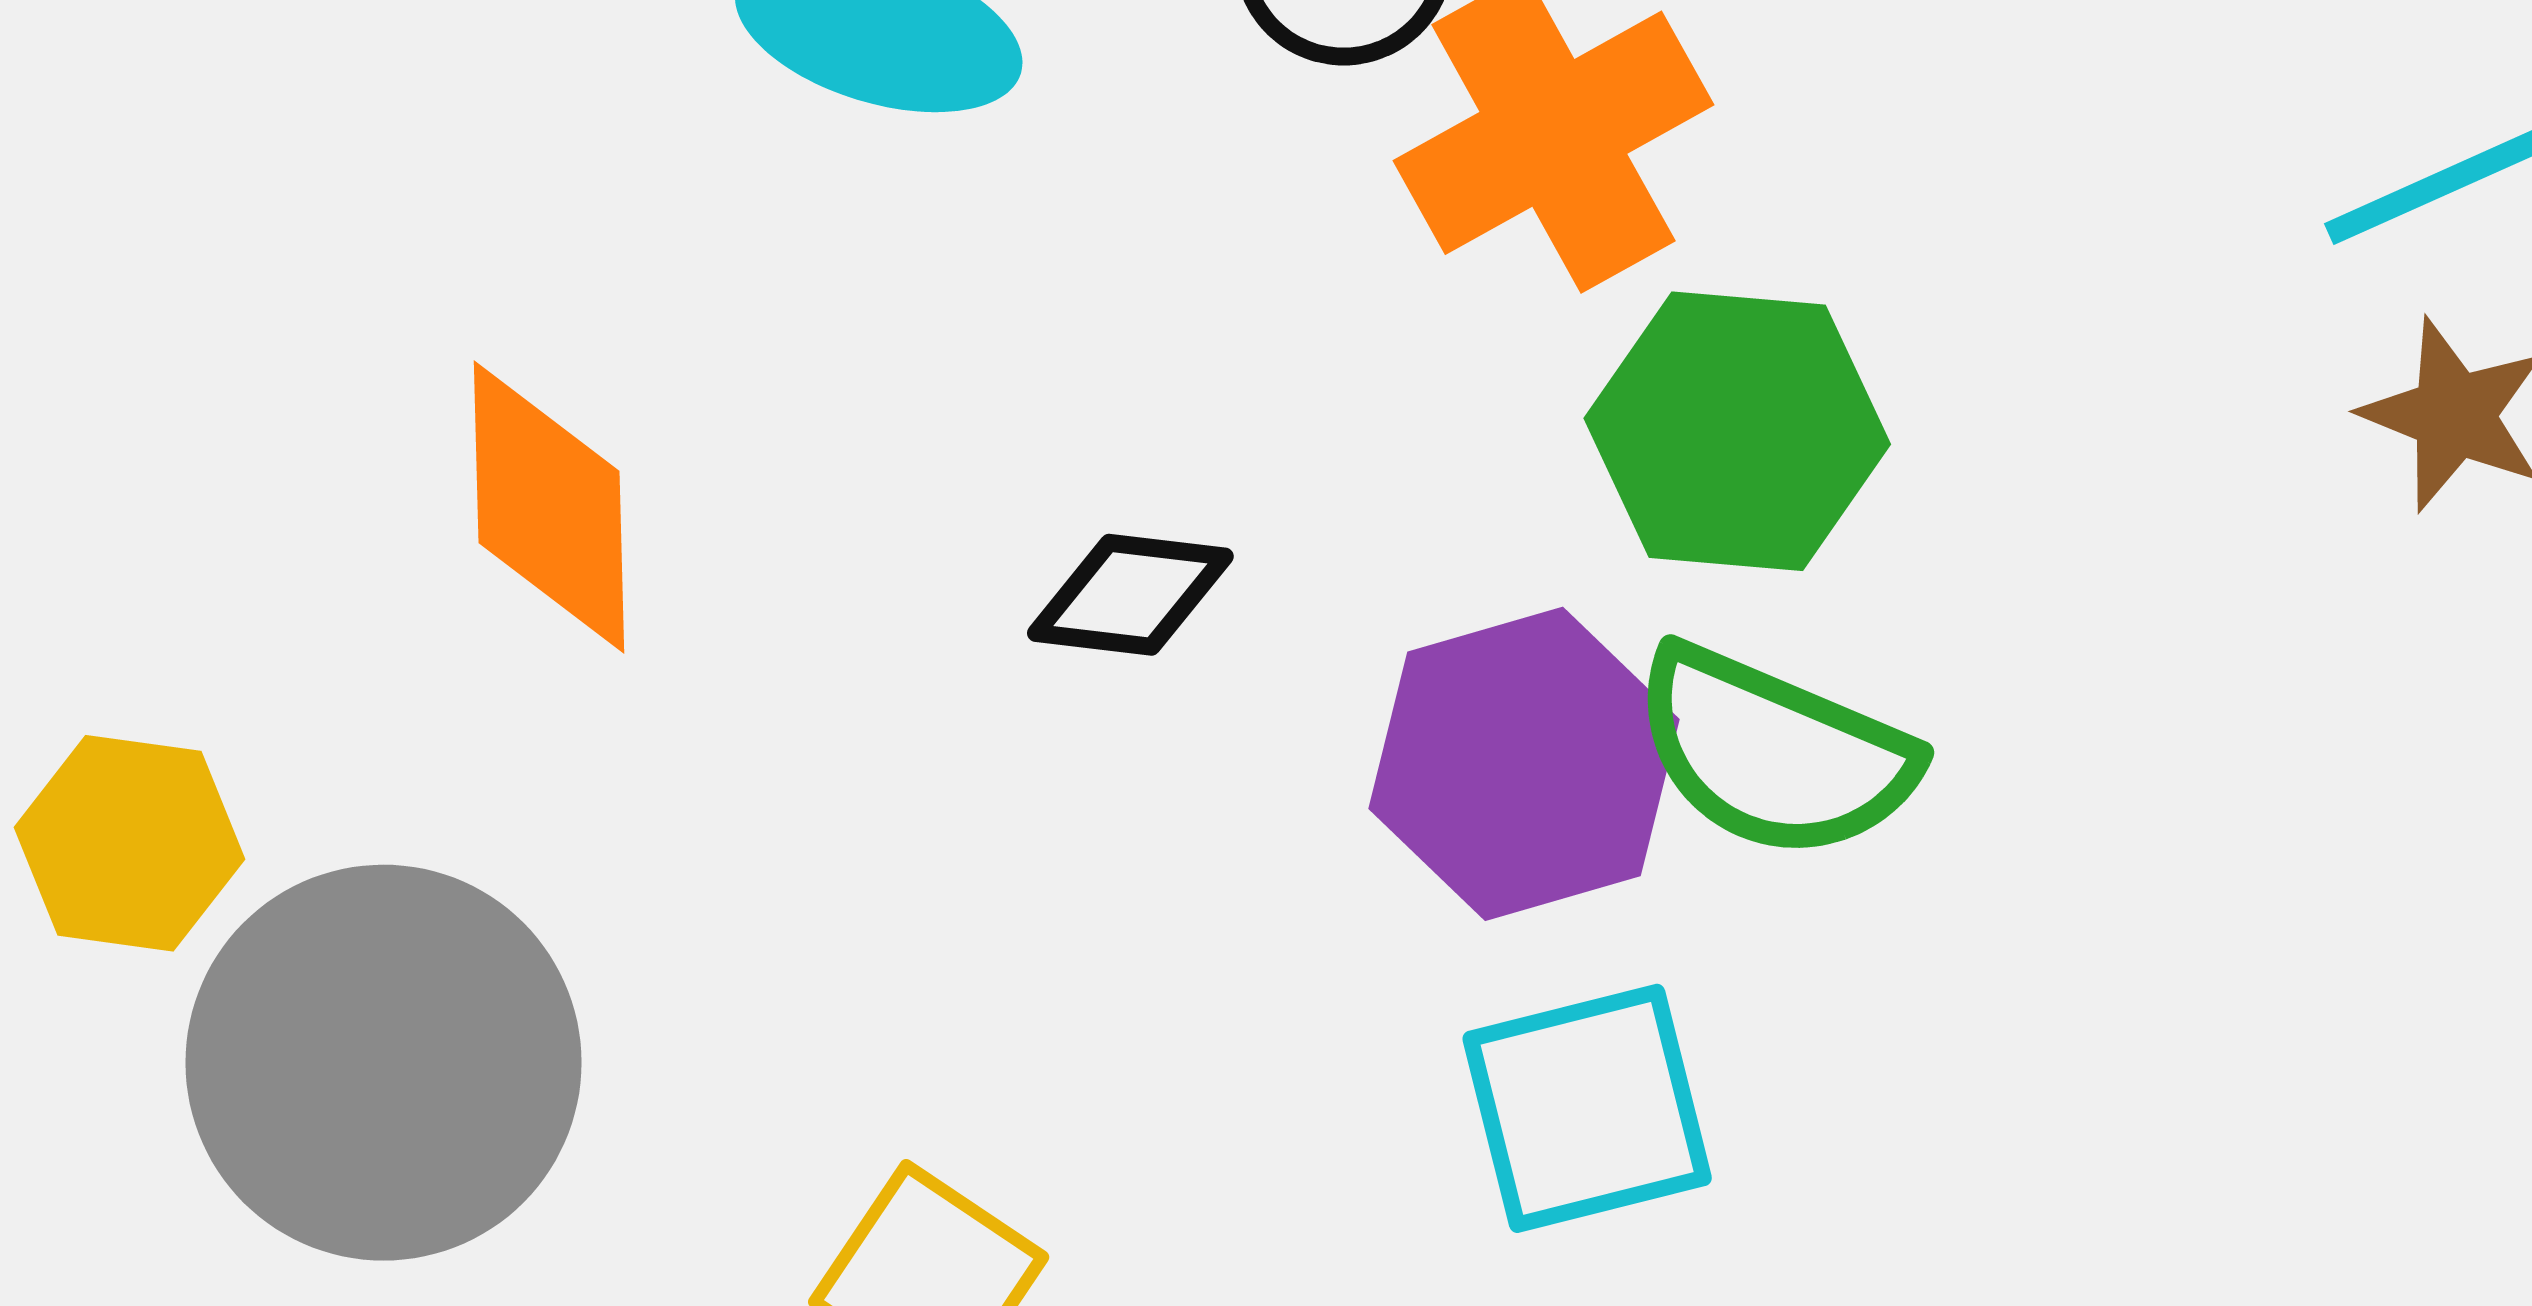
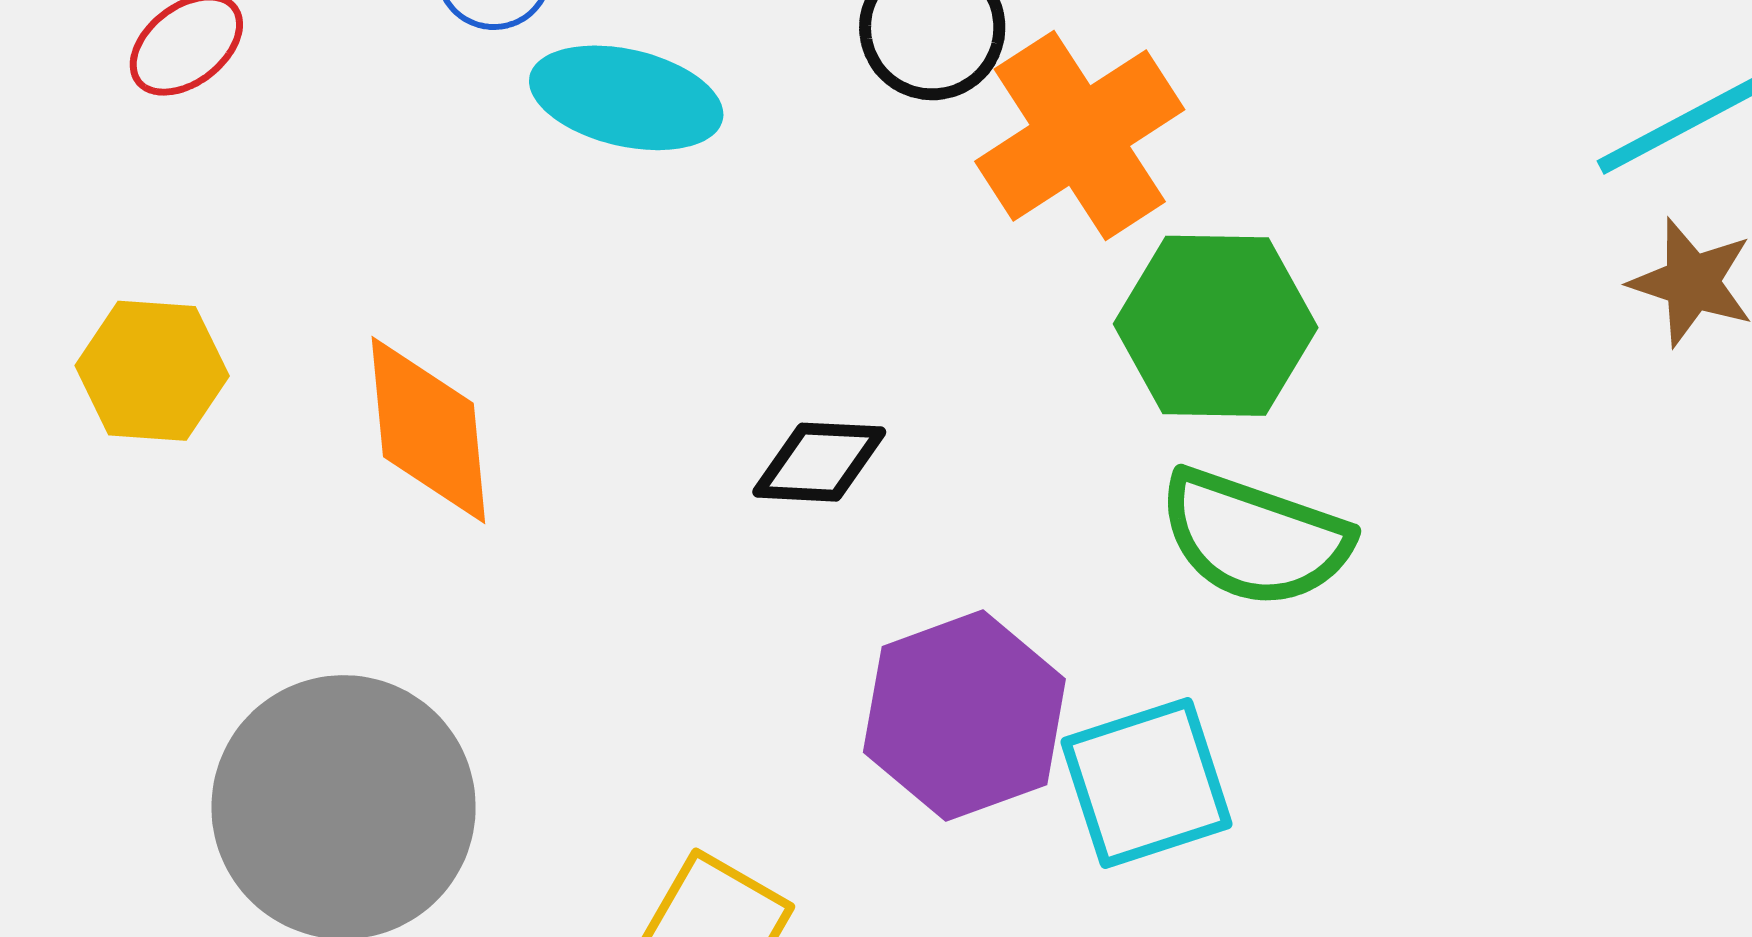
purple hexagon: (1524, 764) -> (964, 716), moved
yellow hexagon: (129, 843) -> (152, 371), moved

